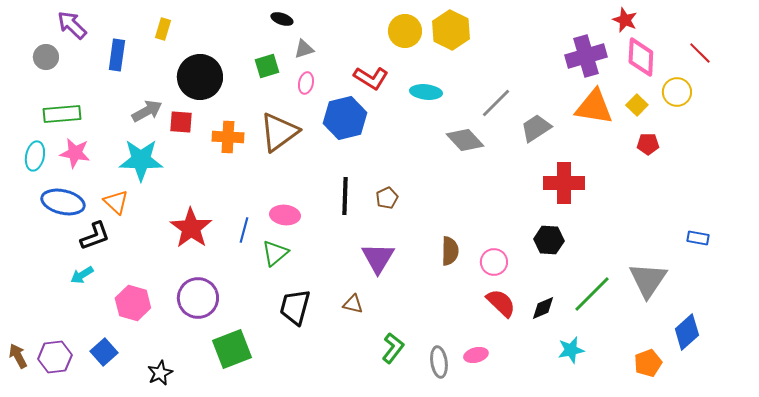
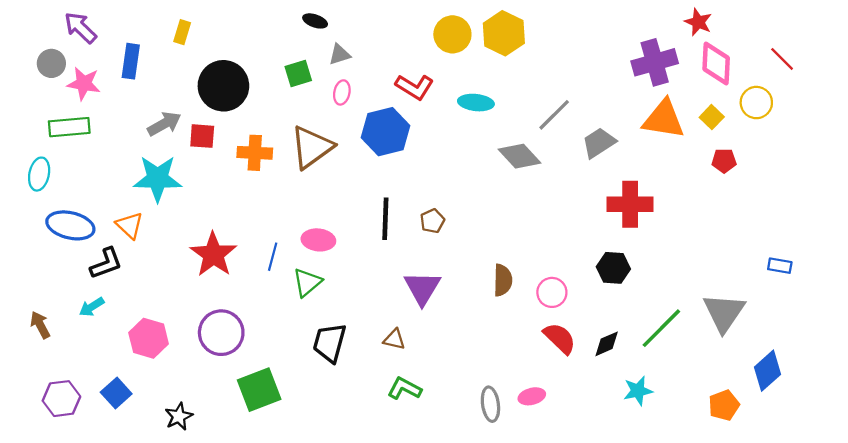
pink star: (75, 153) -> (84, 84), moved
green L-shape: (393, 348) -> (404, 389), moved, turned -100
brown arrow: (18, 356) -> (40, 325), moved

